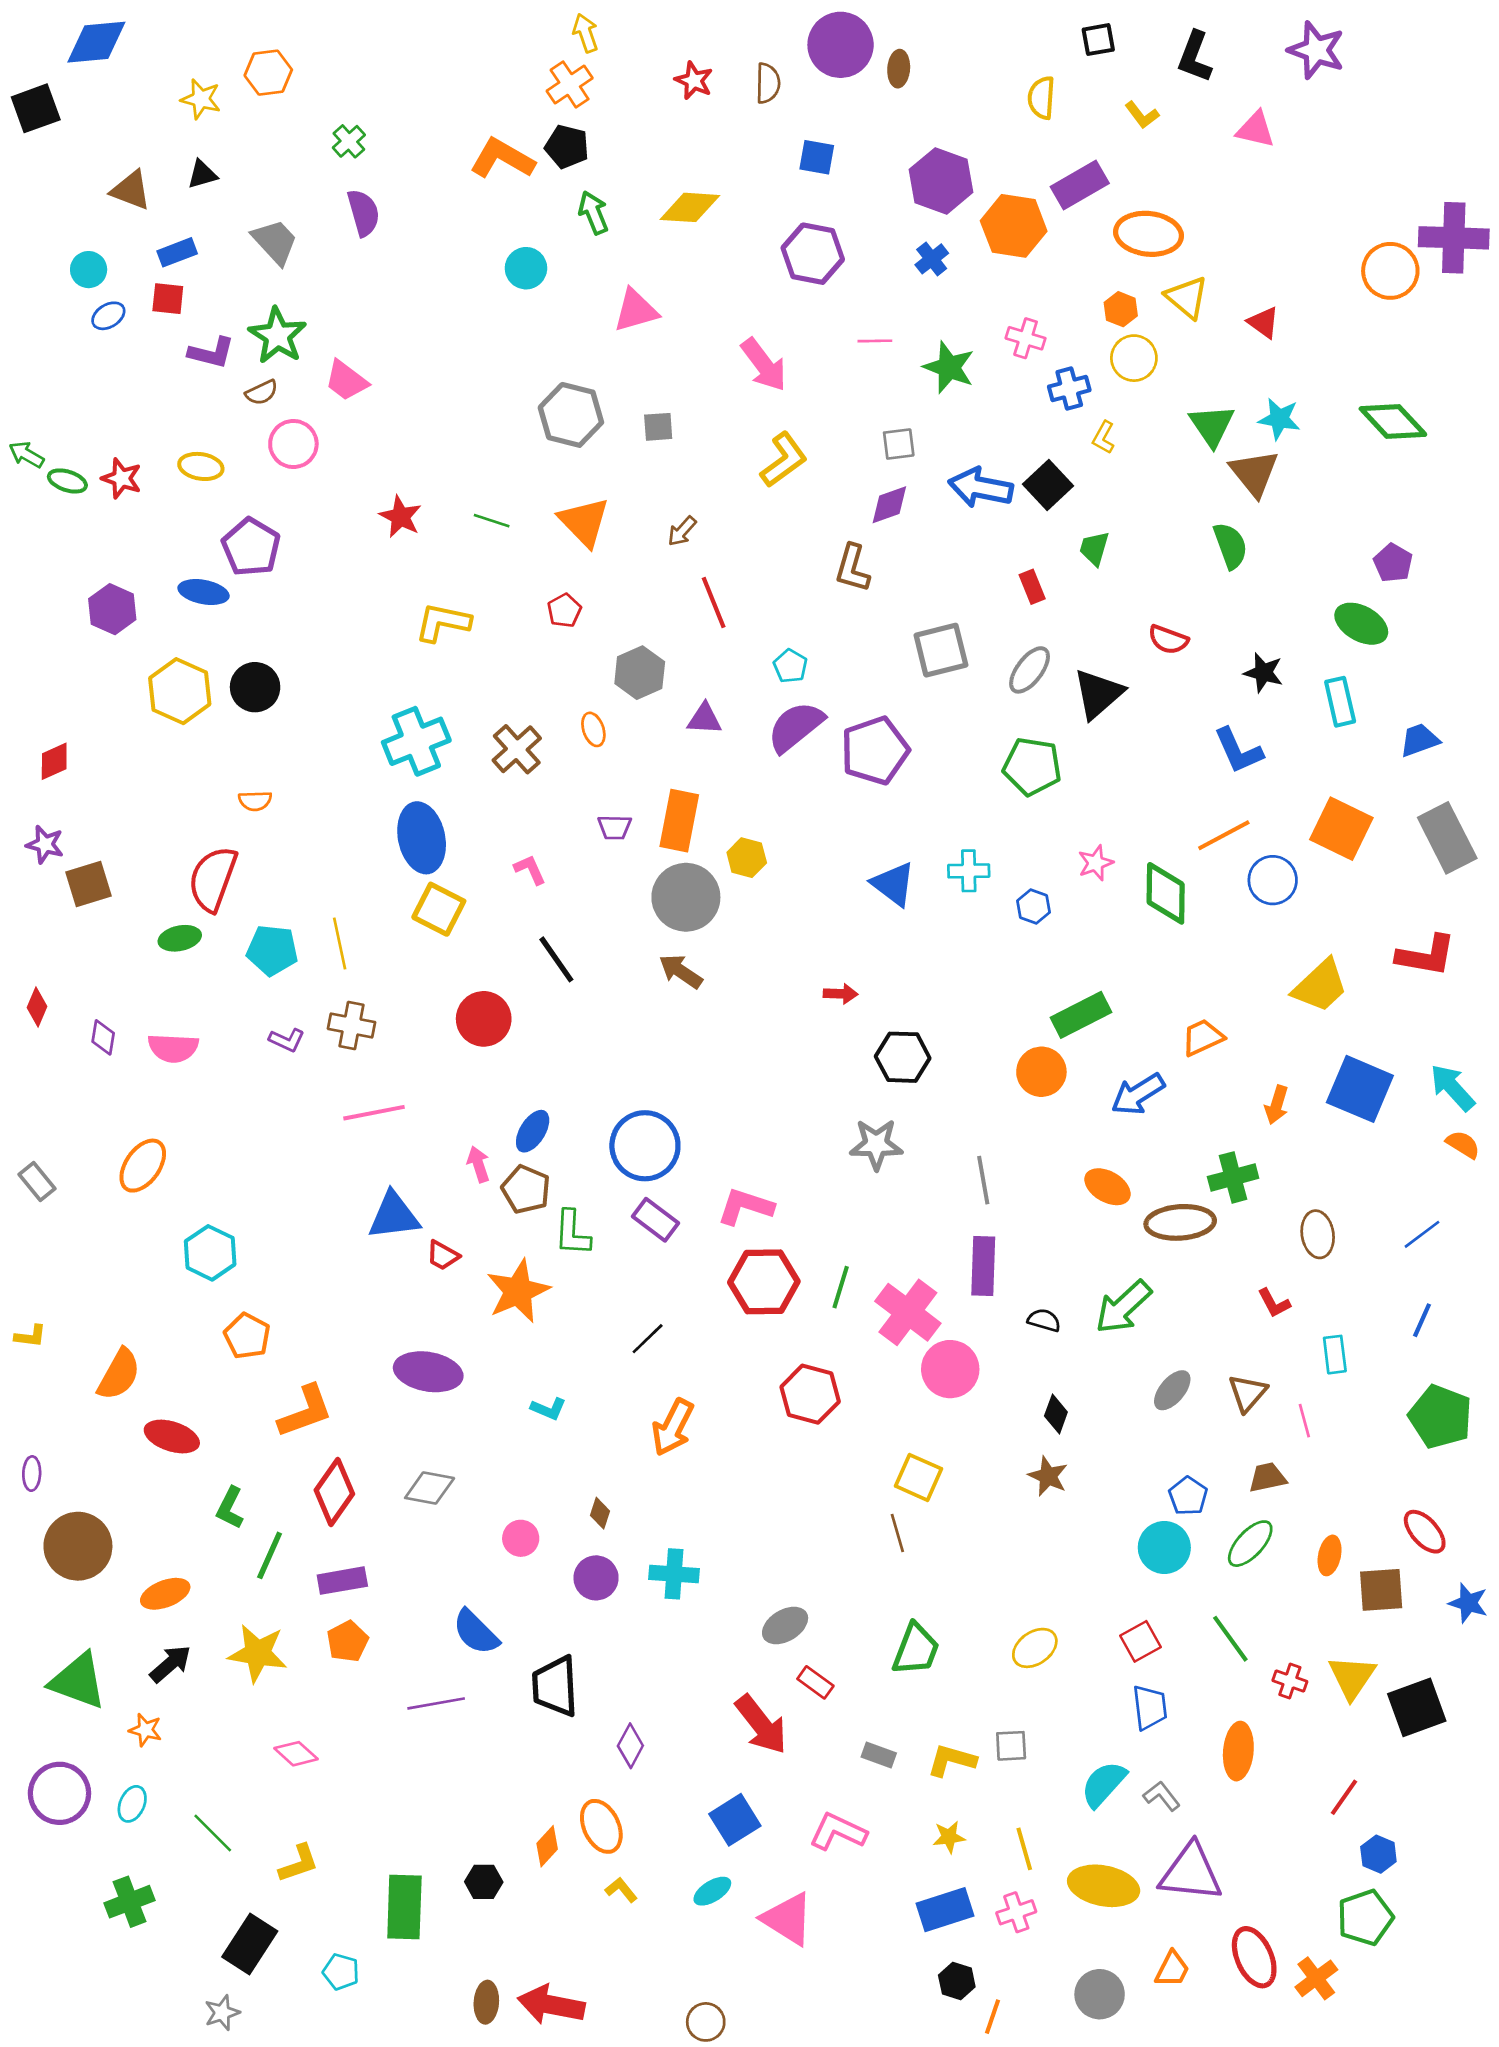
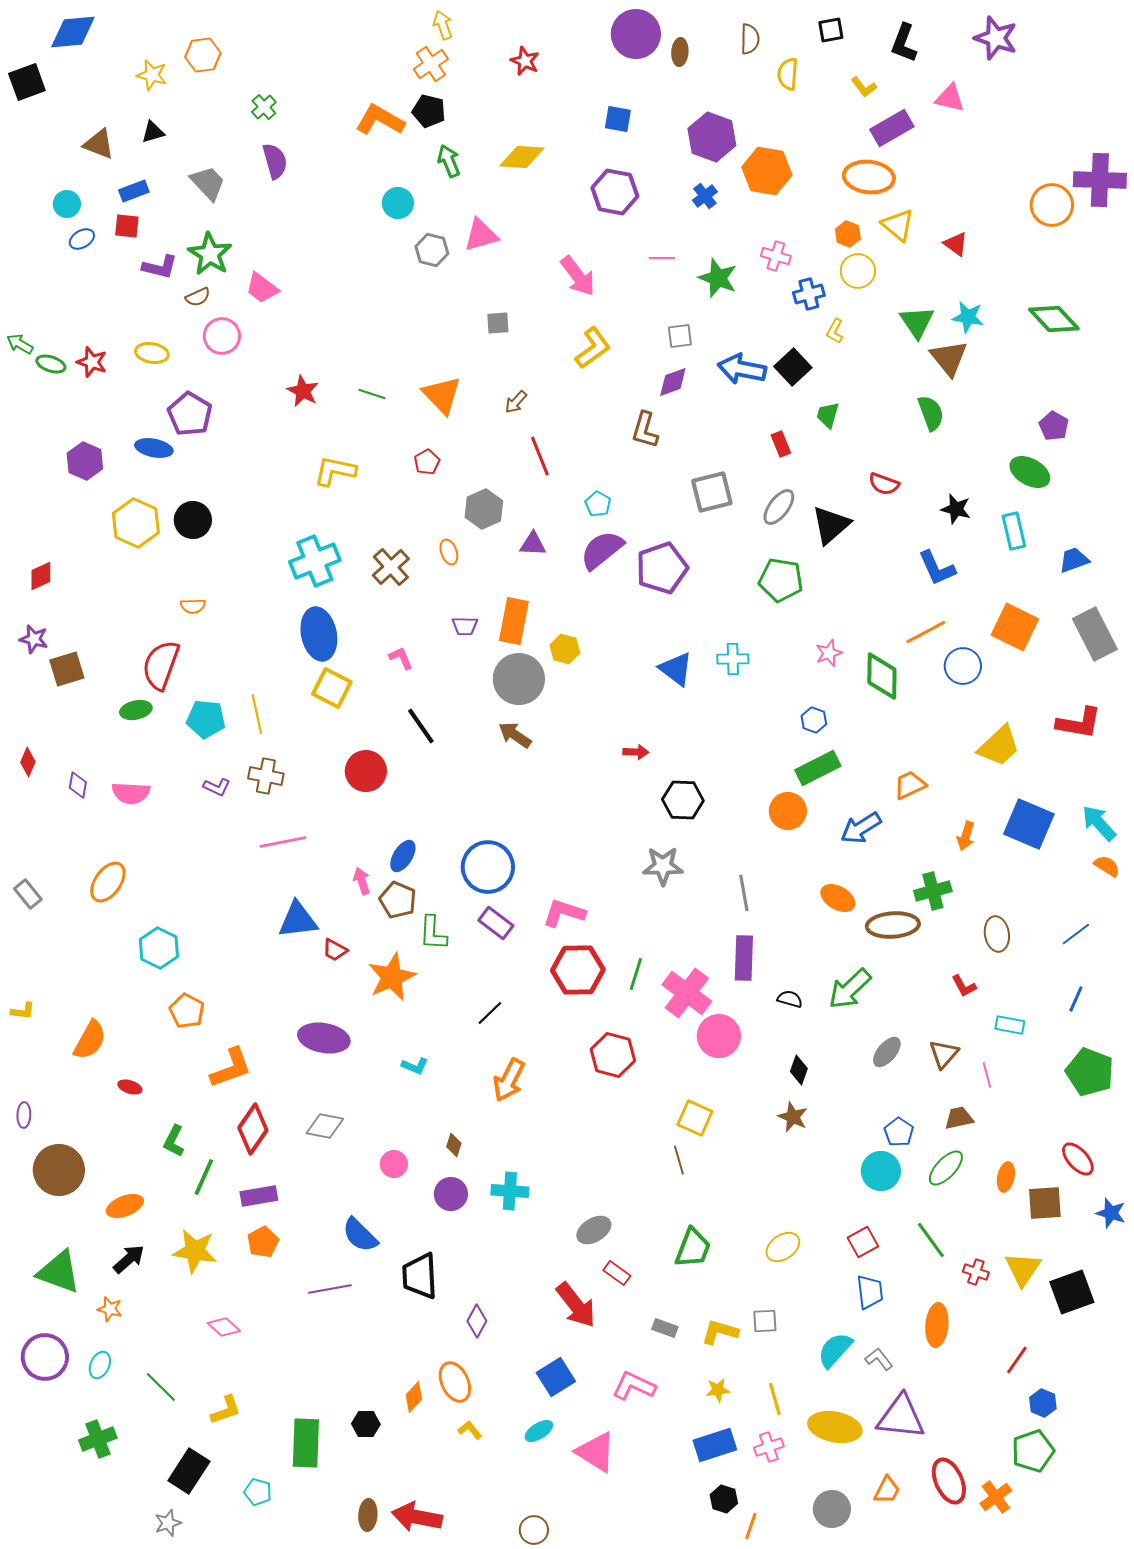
brown semicircle: (768, 83) -> (750, 39), moved
purple rectangle: (1080, 185) -> (892, 128), moved
gray hexagon: (571, 415) -> (432, 250), moved, size x0.7
blue hexagon: (1033, 907) -> (814, 720), moved
cyan rectangle: (1335, 1355) -> (1010, 1025), turned -72
red ellipse: (172, 1436) -> (130, 1087), size x0.6

